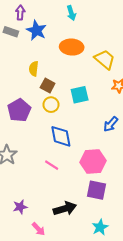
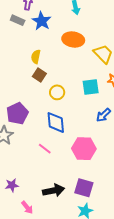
brown square: (48, 86) -> (39, 75), moved
cyan square: (80, 95) -> (91, 87), moved
yellow circle: (51, 105) -> (57, 92), moved
purple pentagon: (19, 110) -> (17, 113), moved
purple square: (96, 190) -> (84, 188), moved

